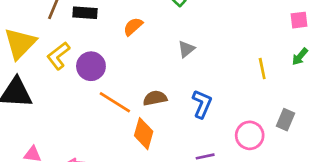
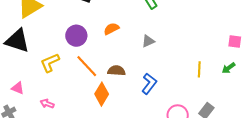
orange semicircle: (133, 27) -> (111, 29), moved
yellow L-shape: (58, 56) -> (50, 63), moved

